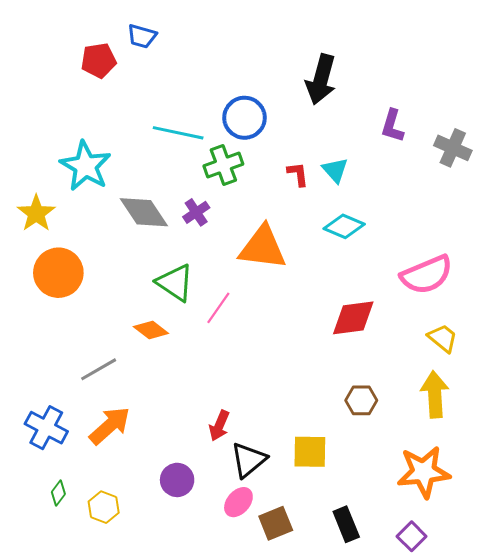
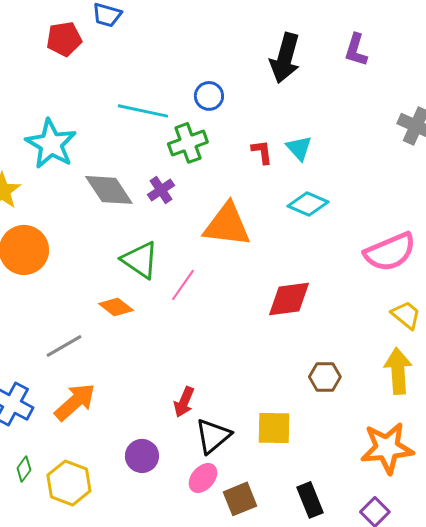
blue circle: (245, 118) -> (209, 96), size x0.7
purple L-shape: (392, 126) -> (356, 50), moved
red diamond: (353, 318) -> (289, 299), moved
yellow hexagon: (104, 507) -> (69, 483), size x1.4

